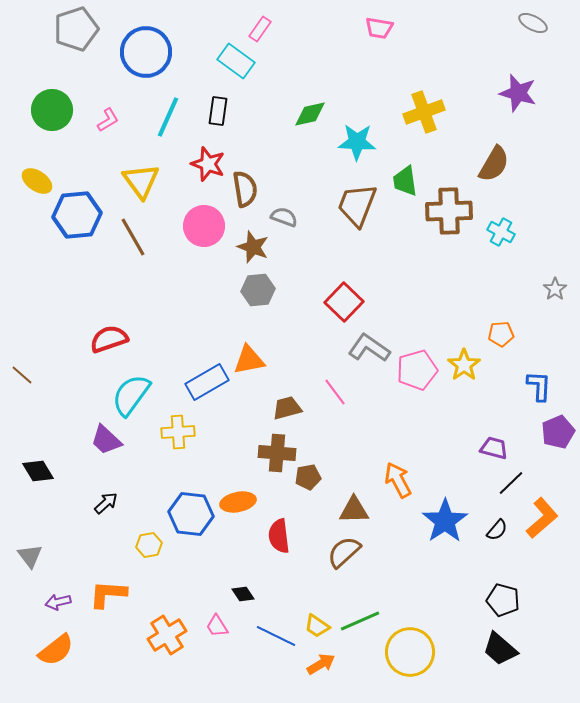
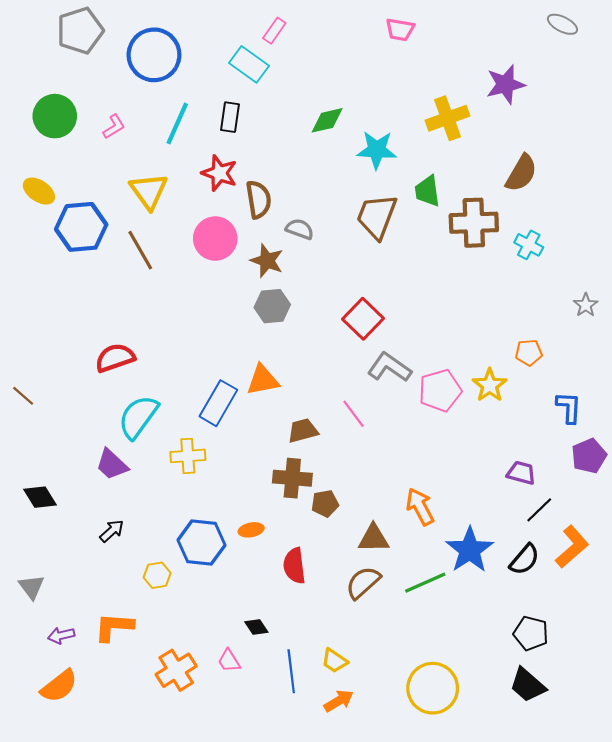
purple star: (518, 93) -> (505, 84), moved, turned -30
blue rectangle: (207, 382) -> (218, 403), turned -30
orange ellipse: (238, 502) -> (251, 530), size x0.7
black semicircle: (497, 530) -> (524, 559), size x1.4
green line: (360, 621) -> (425, 583), moved
blue line: (276, 636) -> (291, 671), turned 57

